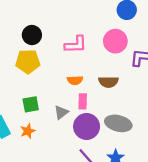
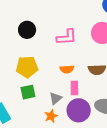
yellow pentagon: (28, 61) -> (27, 67), moved
orange star: (28, 131) -> (51, 116), moved

